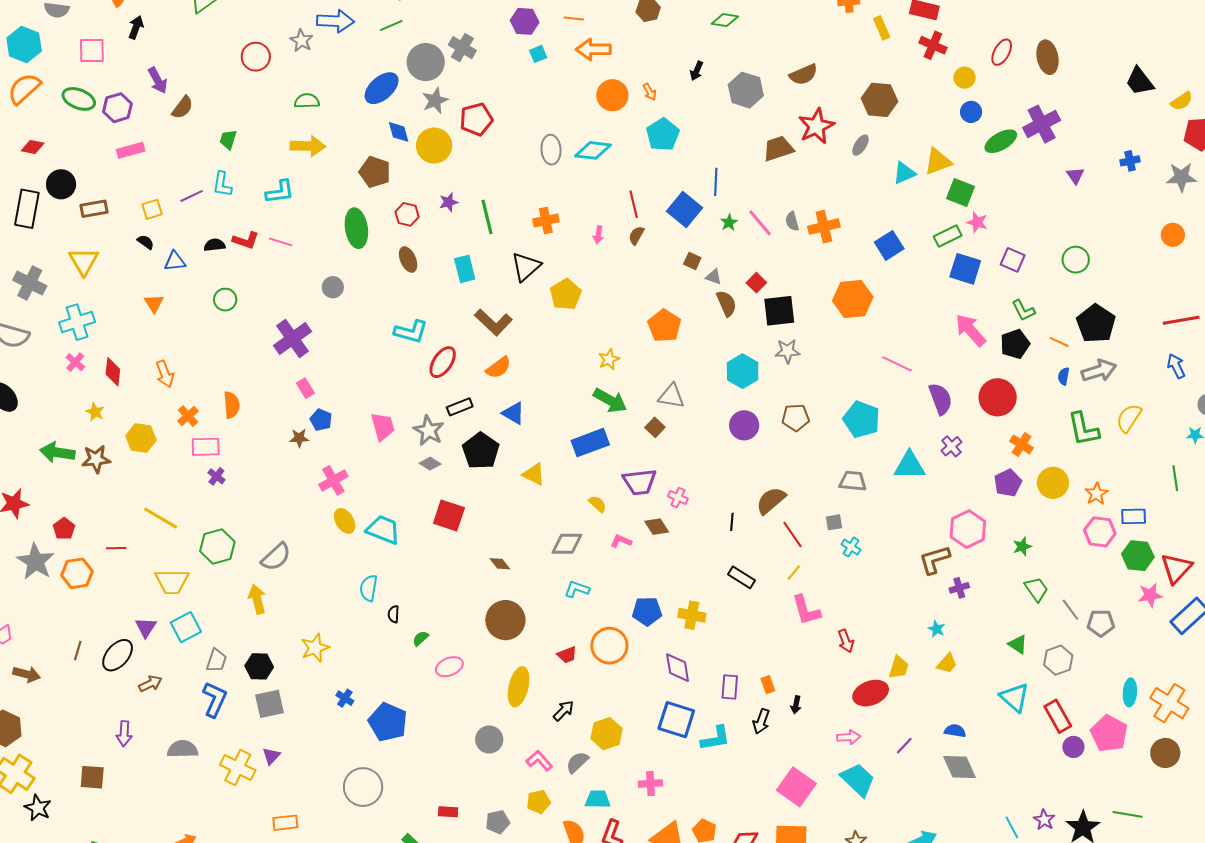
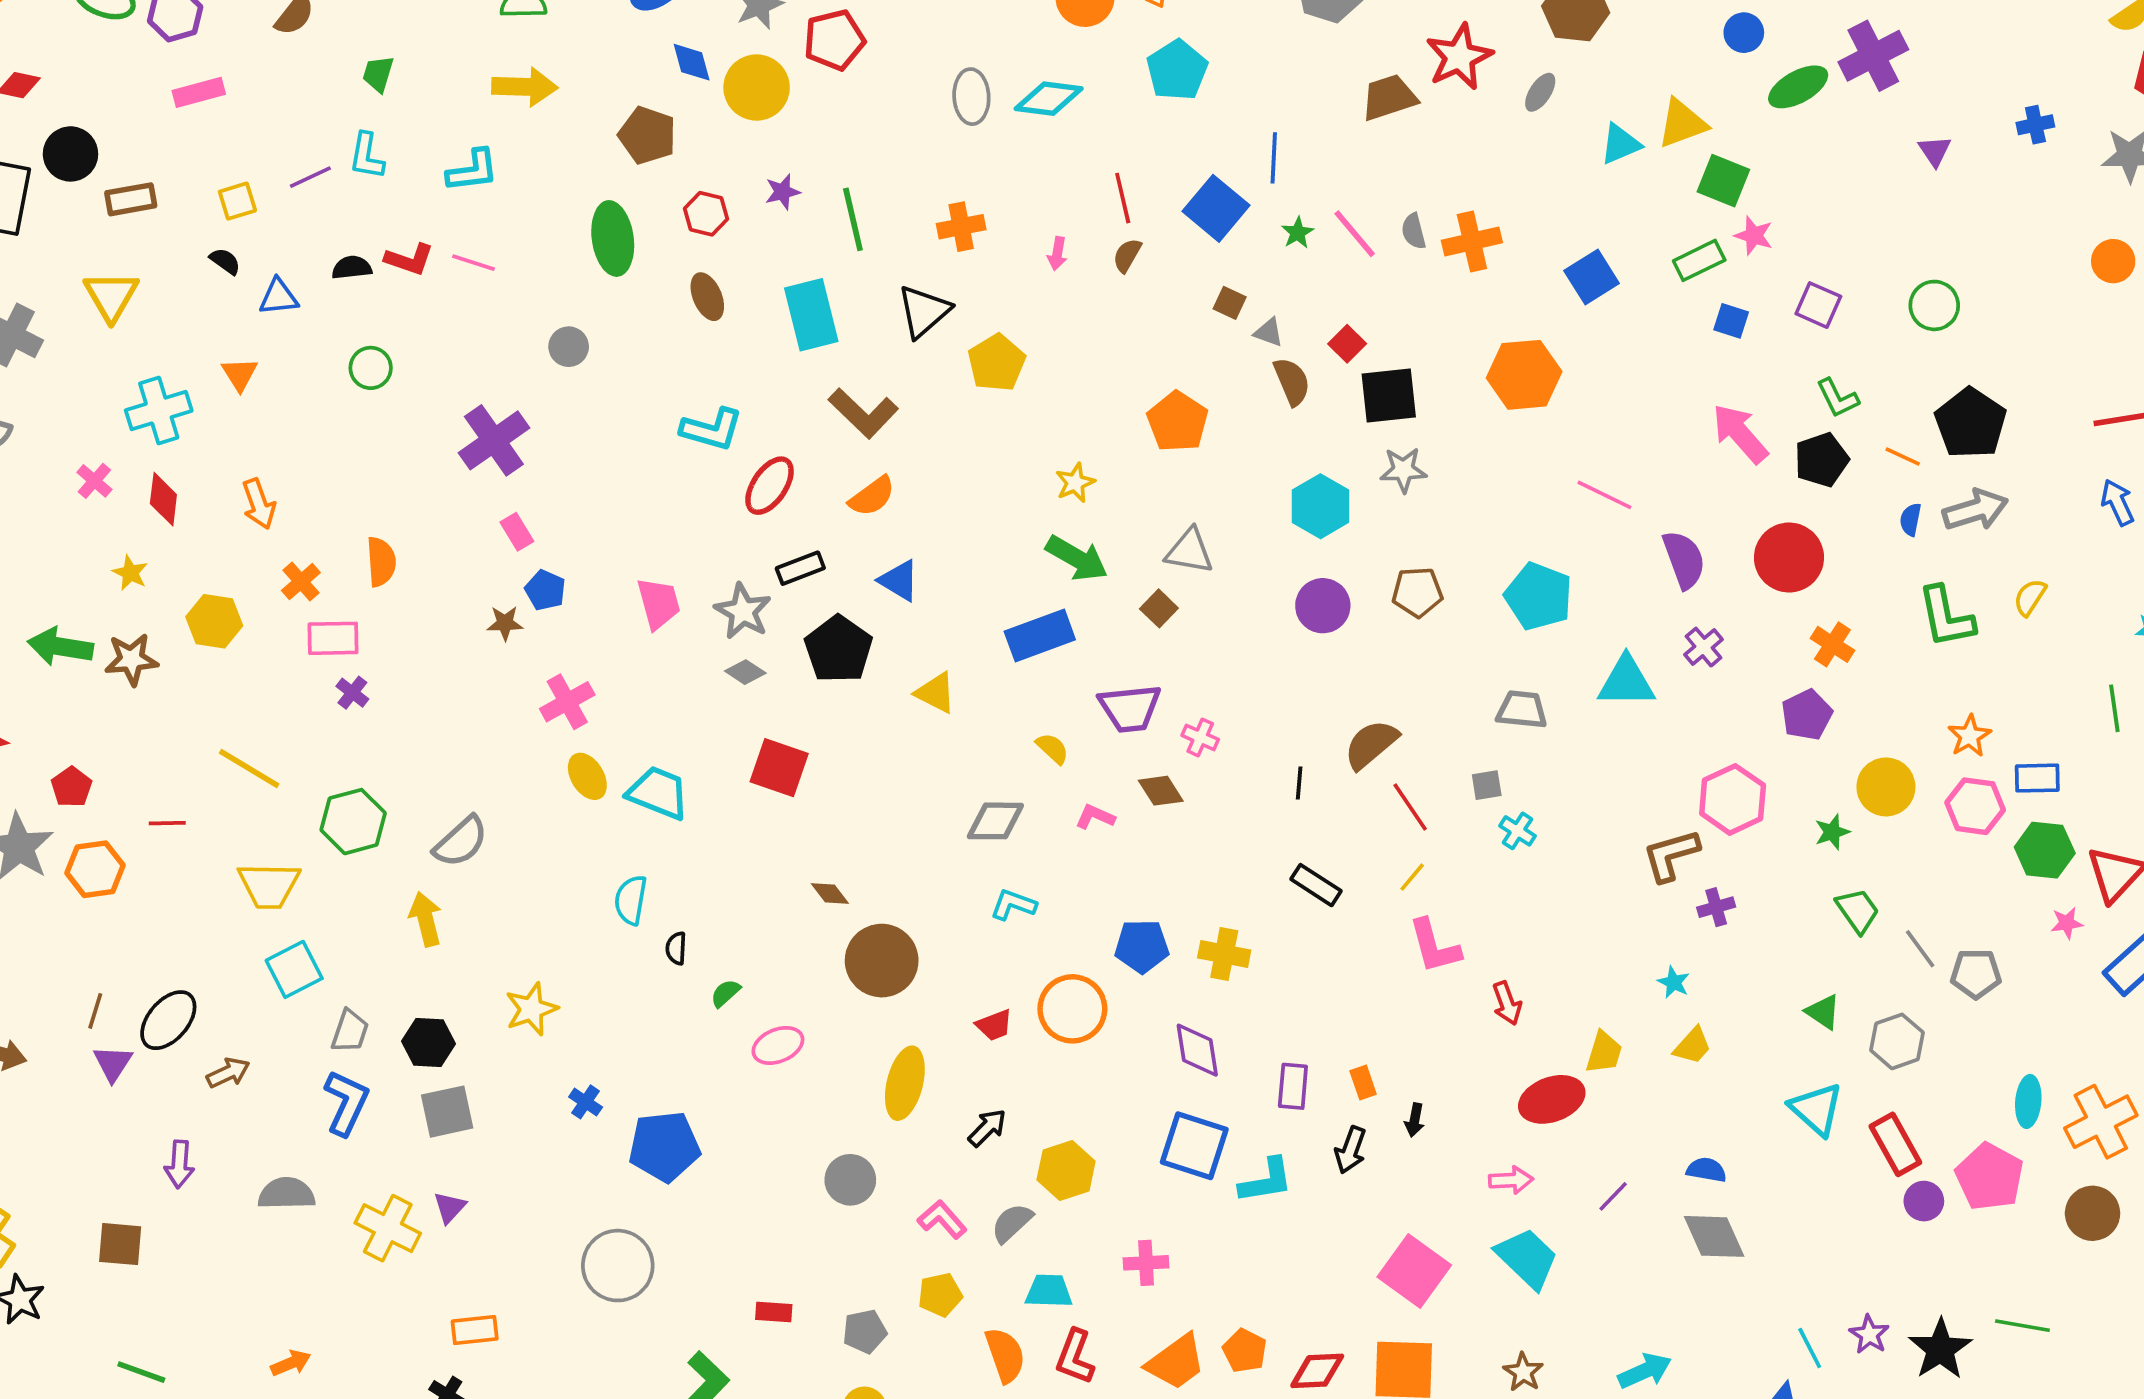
cyan rectangle: (465, 269) -> (811, 315), size x1.4
blue square: (965, 269) -> (1731, 321), size x0.6
cyan cross: (77, 322) -> (159, 411), moved
yellow semicircle: (1129, 418) -> (2030, 597), size x0.7
yellow circle: (1053, 483) -> (1886, 787), moved
brown diamond: (500, 564) -> (830, 894), moved
pink star: (1150, 595) -> (2067, 923), size x0.7
purple triangle: (146, 627) -> (113, 1063), moved
orange cross: (1169, 703) -> (2101, 1122), turned 30
blue pentagon: (388, 722) -> (664, 1146), turned -30

